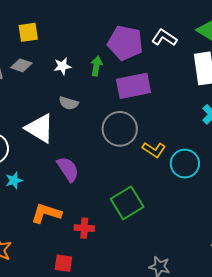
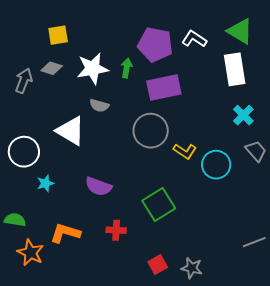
white star: (62, 66) -> (93, 69), size x1.8
purple semicircle: (68, 169) -> (98, 186), moved, turned 144
orange L-shape: (46, 213) -> (65, 233), moved
red square: (63, 263) -> (158, 265), moved, turned -36

